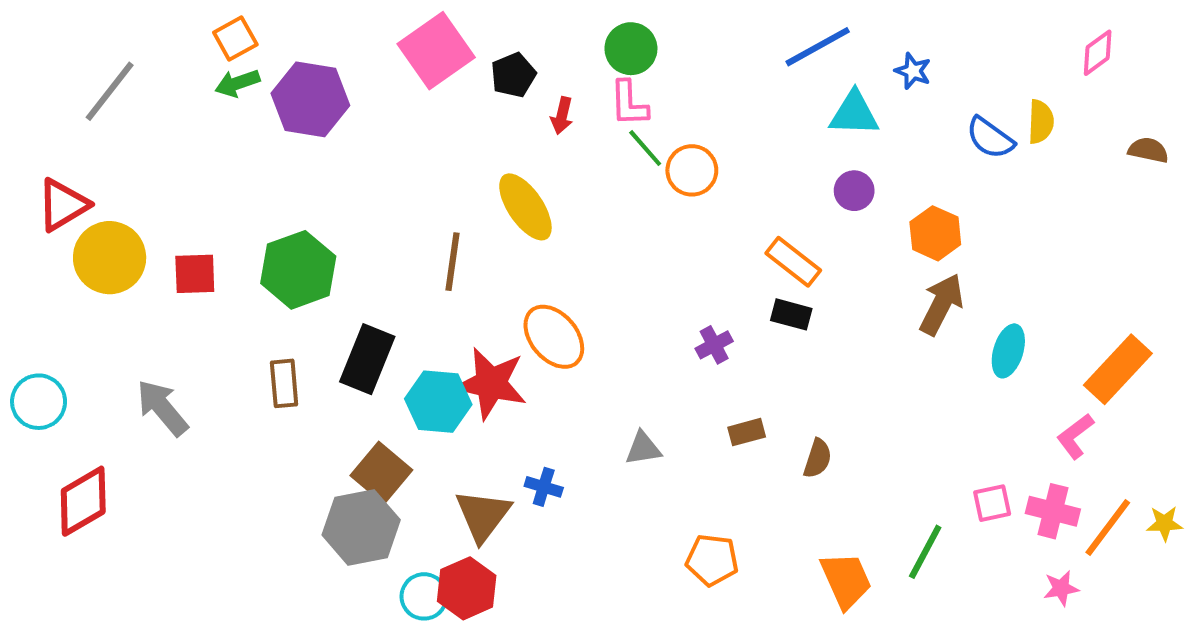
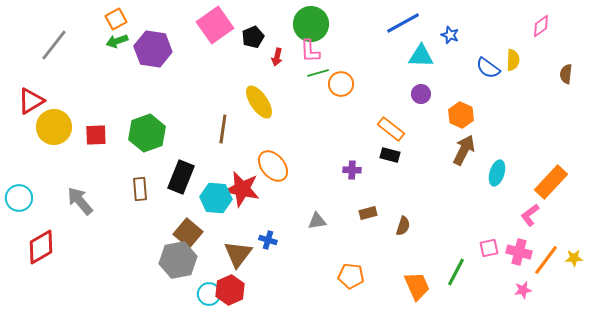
green circle: (631, 49) -> (311, 24), size x1.4
green line: (645, 148) -> (318, 73), turned -65
brown semicircle: (1148, 150) -> (566, 74), turned -96
purple cross: (714, 345) -> (352, 170), turned 30

